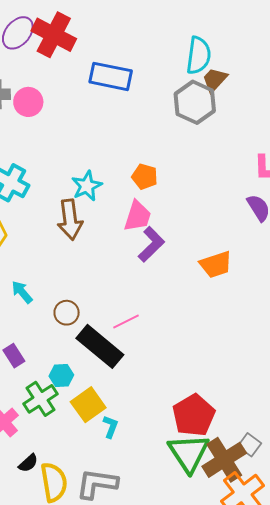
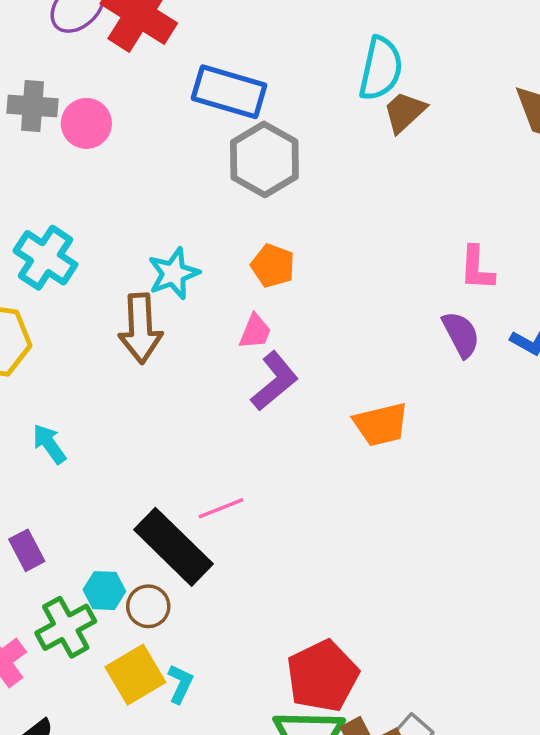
gray hexagon: (195, 102) -> (264, 159), moved
pink trapezoid: (137, 216) -> (255, 332), size x0.7
brown circle: (67, 313) -> (148, 606), moved
yellow square: (88, 405) -> (135, 675), moved

